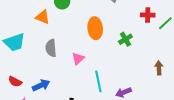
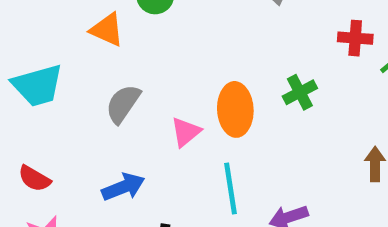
orange ellipse: (95, 28) -> (235, 109), moved
gray semicircle: (51, 48) -> (123, 104), turned 36
blue arrow: (41, 85) -> (123, 187), moved

